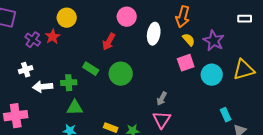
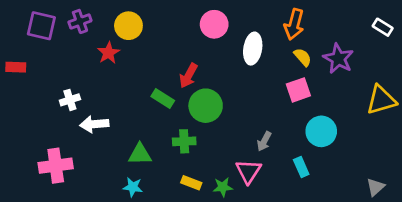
white rectangle: (245, 19) -> (383, 27), turned 32
purple cross: (33, 40) -> (80, 21), moved, turned 35
red arrow: (109, 42) -> (188, 76), moved
cyan circle: (212, 75) -> (321, 131), moved
green cross: (69, 83) -> (184, 141), moved
cyan rectangle: (226, 115) -> (301, 167), moved
pink triangle: (162, 120) -> (248, 171), moved

